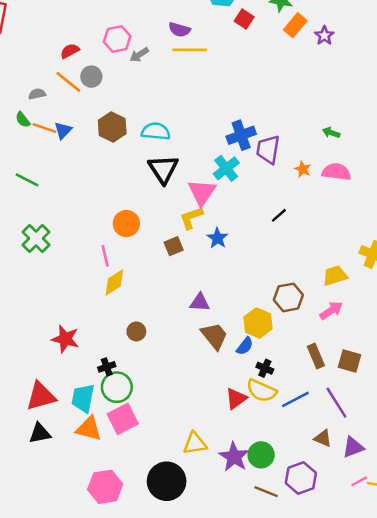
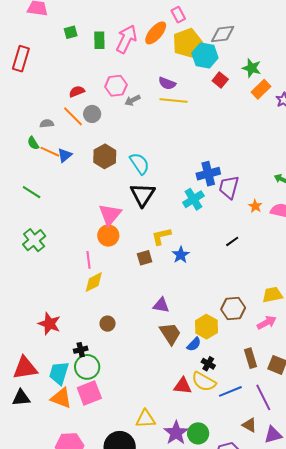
cyan semicircle: (156, 131) -> (140, 163), turned 45
pink triangle: (202, 192) -> (110, 215), moved
red triangle: (236, 399) -> (183, 386), turned 36

